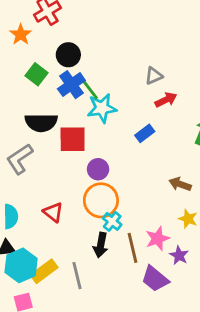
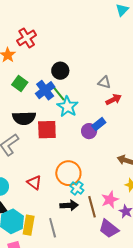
black circle: (68, 55) -> (60, 71), moved
gray triangle: (154, 76) -> (104, 82), turned 40
cyan star: (102, 108) -> (68, 107), turned -30
purple circle: (98, 169) -> (89, 131), moved
black arrow: (101, 245) -> (69, 205), turned -102
yellow rectangle: (44, 271) -> (29, 225), turned -42

